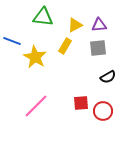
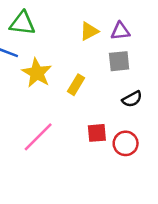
green triangle: (43, 17) -> (22, 23), moved
yellow rectangle: (65, 46) -> (76, 85), moved

